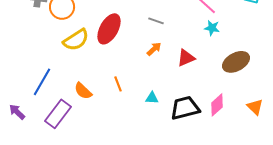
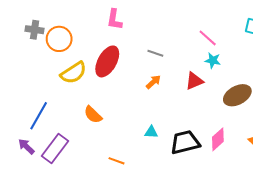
red triangle: (186, 58) -> (194, 81), moved
orange line: (118, 84) -> (116, 161), moved, turned -49
orange semicircle: (83, 91) -> (93, 115), moved
purple arrow: (17, 112) -> (26, 146), moved

